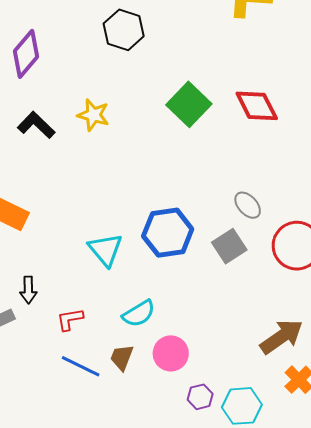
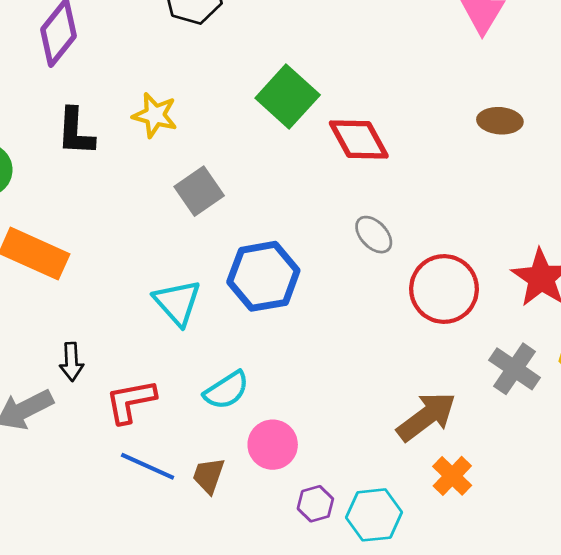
red diamond: (257, 106) -> (359, 139), moved
black L-shape: (36, 125) -> (76, 132), turned -129
gray square: (229, 246) -> (199, 191), moved
red L-shape: (70, 319) -> (131, 401), size x1.4
brown trapezoid: (122, 357) -> (209, 476), moved

